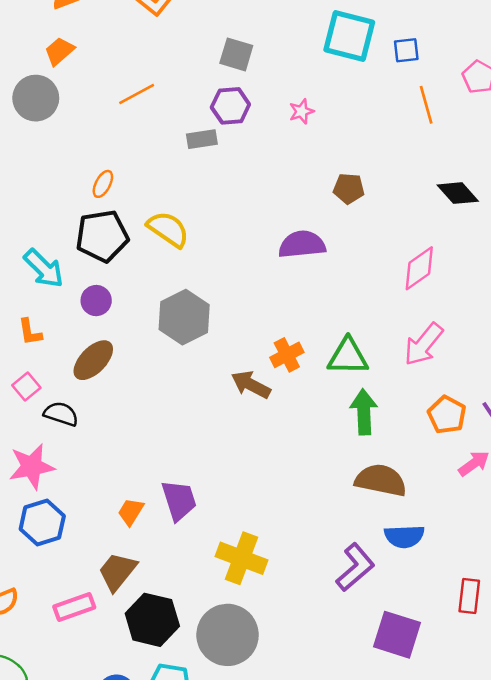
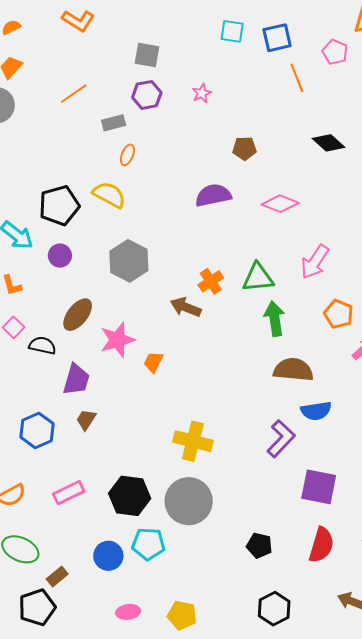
cyan square: (349, 36) -> (232, 31), size x0.6
blue square: (406, 50) -> (277, 38), size x1.4
gray rectangle: (202, 139) -> (114, 123), moved
orange ellipse: (103, 184) -> (127, 155), moved
pink diamond: (419, 268) -> (280, 204), moved, turned 63
brown ellipse: (93, 360) -> (78, 315), moved
pink star: (32, 467) -> (117, 340), moved
purple trapezoid: (179, 500) -> (76, 380), moved, turned 40
orange trapezoid: (131, 512) -> (153, 362), moved
brown trapezoid: (117, 572) -> (86, 420), moved, size x0.7

